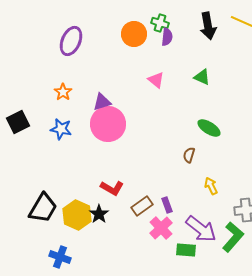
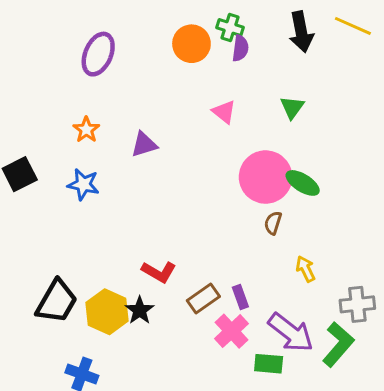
green triangle: (202, 77) -> (292, 107), turned 42
pink circle: (108, 124) -> (266, 177), moved

